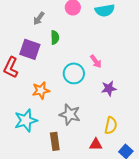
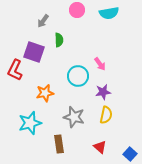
purple star: (109, 88) -> (103, 92), moved
yellow semicircle: (111, 125) -> (106, 115), moved
red triangle: (96, 144) -> (100, 147), turned 40

